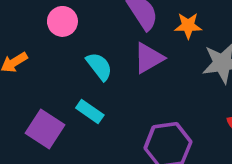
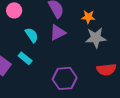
orange star: (188, 26) -> (88, 17), moved

